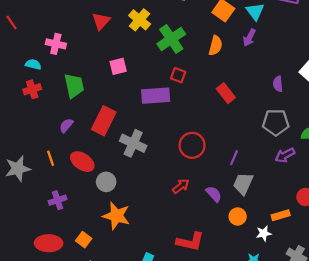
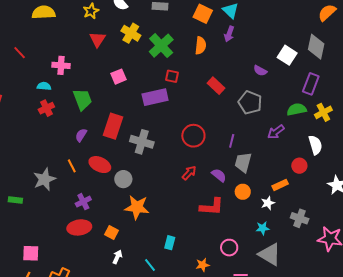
purple semicircle: (278, 84) -> (260, 71), turned -48
gray pentagon: (276, 122) -> (250, 103), moved, turned 30
red L-shape: (190, 242) -> (212, 207), moved
red ellipse: (49, 243) -> (79, 227), moved

